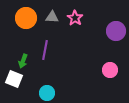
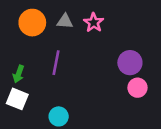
purple circle: (116, 31) -> (130, 63), moved
green arrow: (23, 61) -> (19, 74), moved

